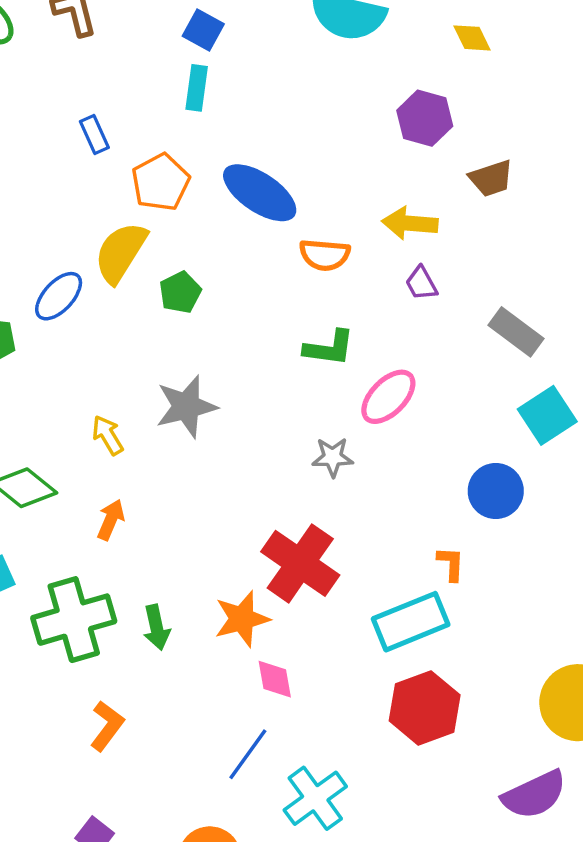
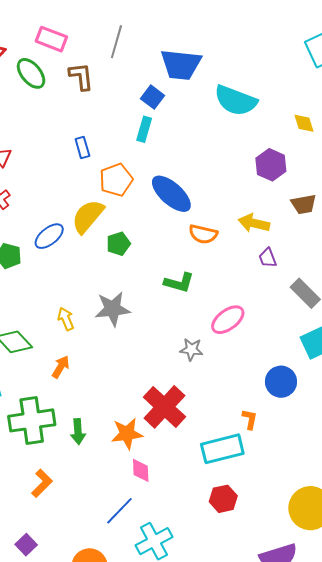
purple trapezoid: (421, 283) -> (268, 258), moved
green L-shape: (329, 348) -> (179, 283), moved
red hexagon: (425, 708) -> (223, 499), size x0.7

